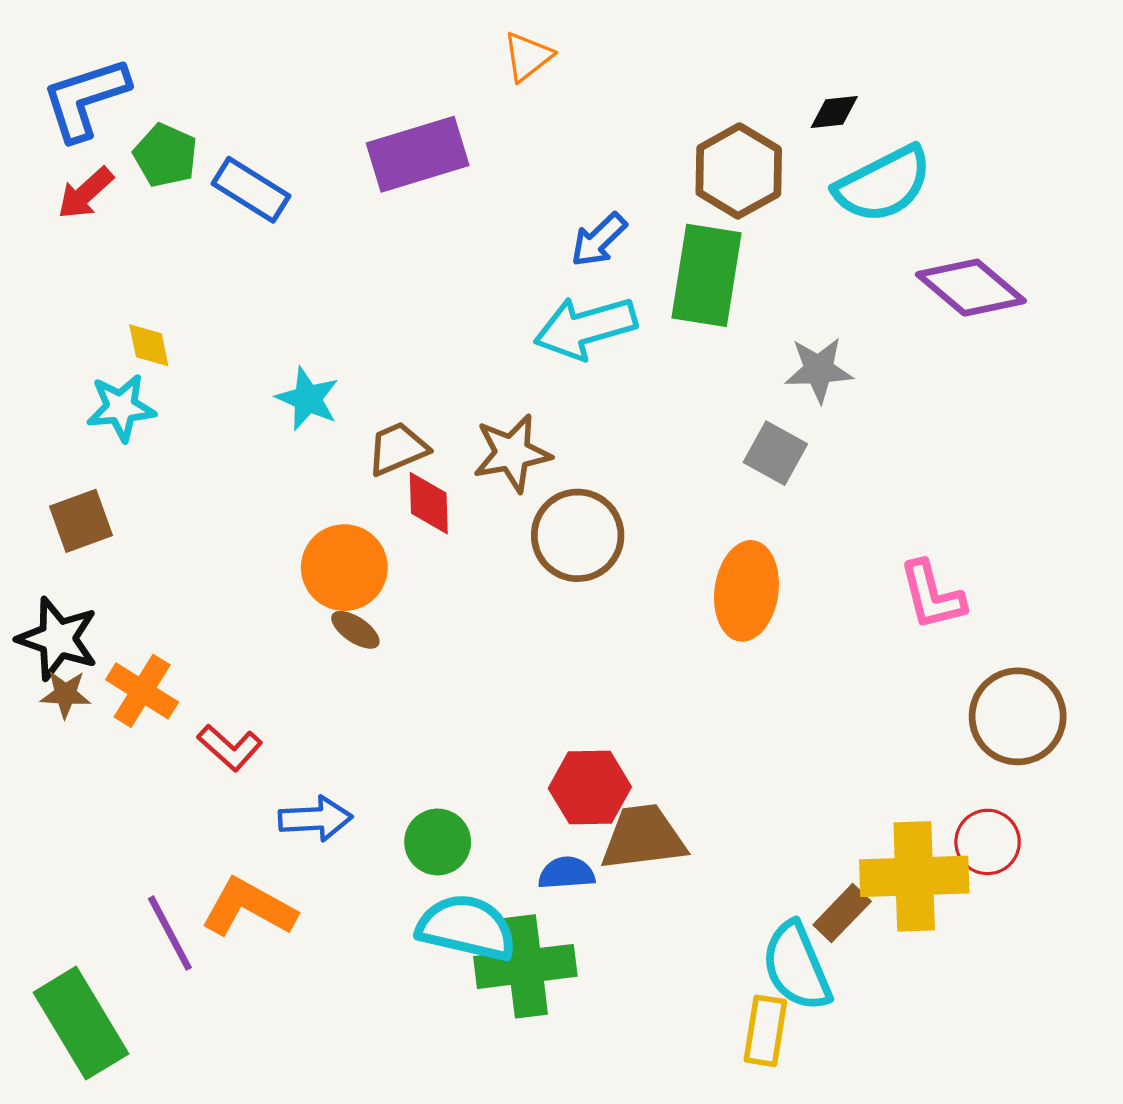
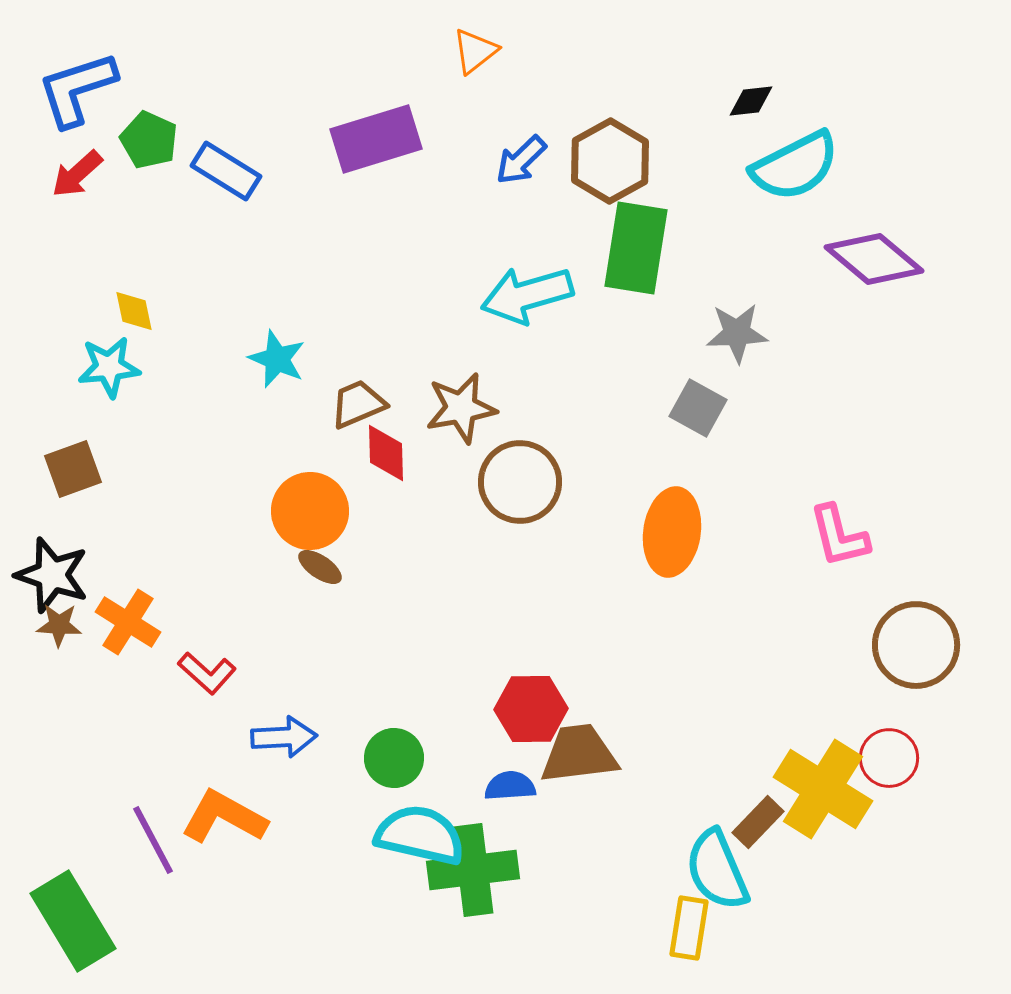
brown hexagon: (739, 171) -> (610, 161), moved
blue arrow: (599, 240) -> (521, 160), moved
yellow cross: (914, 876) -> (823, 789), turned 34

